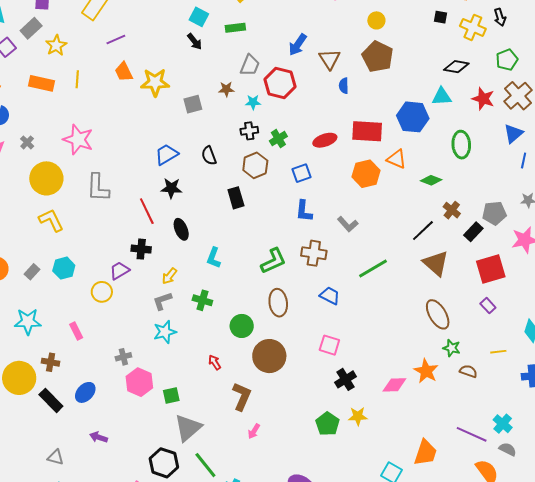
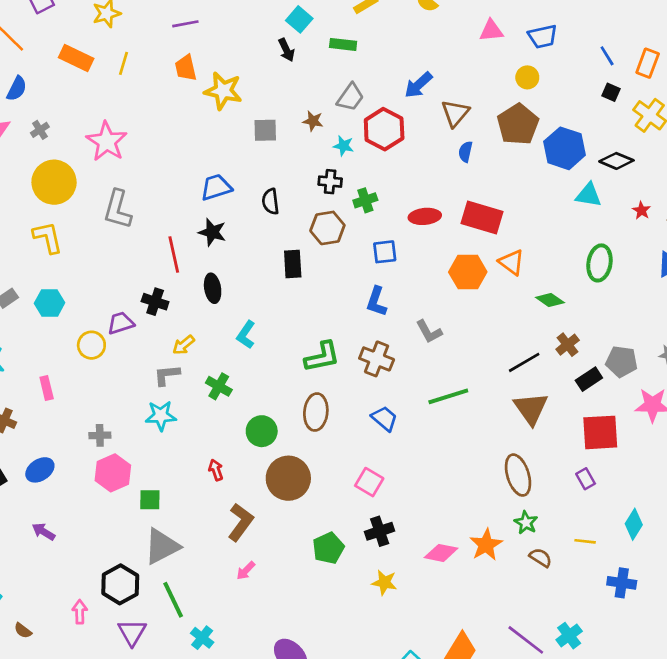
red star: (483, 99) -> (641, 210), size x0.6
blue hexagon: (413, 117) -> (565, 148), moved
green pentagon: (327, 424) -> (328, 548), moved

